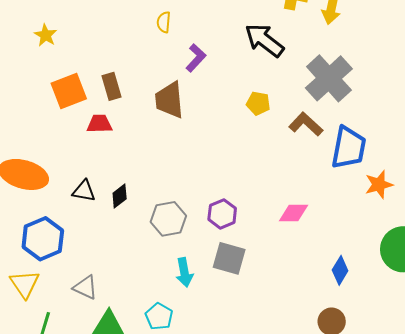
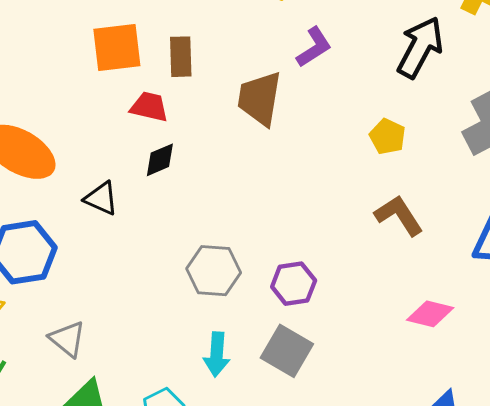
black arrow: (264, 40) -> (420, 47), turned 66
brown L-shape: (306, 124) -> (399, 215), moved
black diamond: (120, 196) -> (160, 160), moved
pink diamond: (294, 213) -> (430, 314), moved

